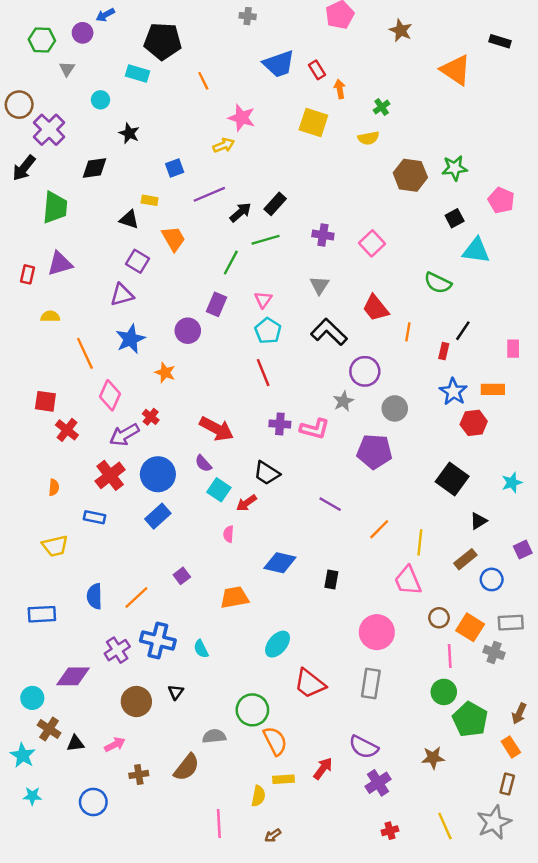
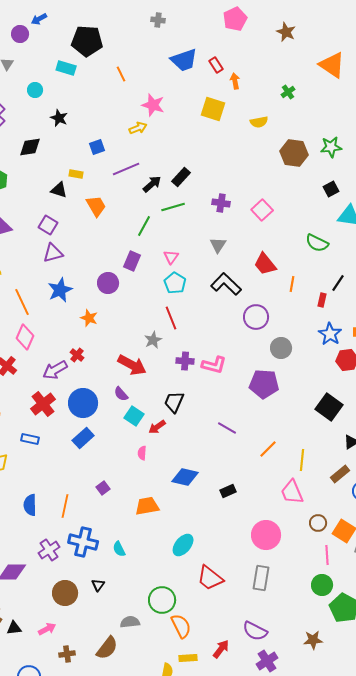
green cross: (382, 107) -> (288, 92), moved
purple square: (138, 261) -> (48, 225), moved
pink diamond: (110, 395) -> (25, 337), moved
gray star: (343, 401) -> (153, 340), moved
black trapezoid: (267, 473) -> (174, 402), turned 80
black rectangle: (331, 579) -> (228, 491), turned 56
orange line: (136, 597) -> (65, 506), turned -35

